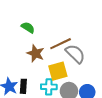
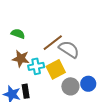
brown star: (36, 53) -> (21, 59), moved
cyan cross: (49, 87) -> (36, 66), moved

